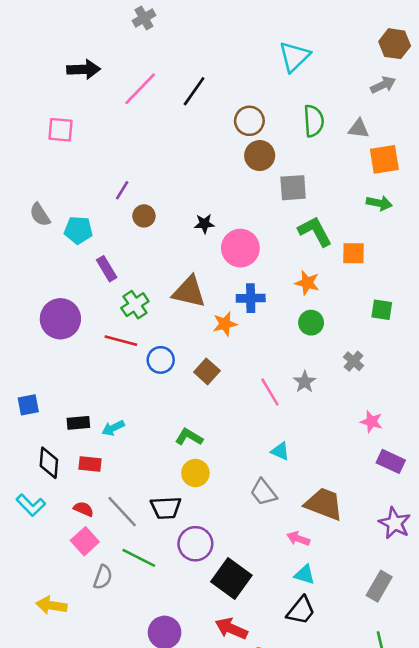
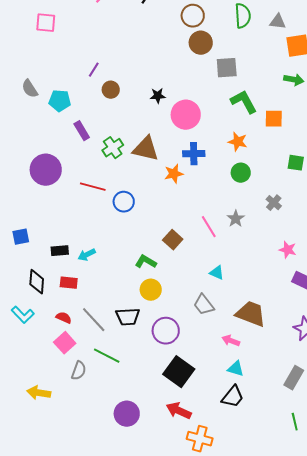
green cross: (135, 305) -> (113, 148), moved
brown square: (207, 371) -> (173, 240), moved
purple circle: (195, 544) -> (166, 331), moved

